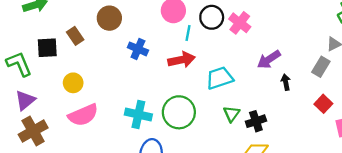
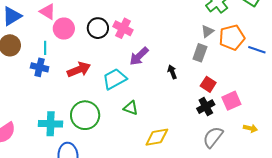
cyan line: (188, 33) -> (45, 48), moved
purple arrow: (269, 60) -> (139, 56), moved
green triangle: (232, 114) -> (131, 108), turned -35
black cross: (256, 121) -> (206, 107), moved

